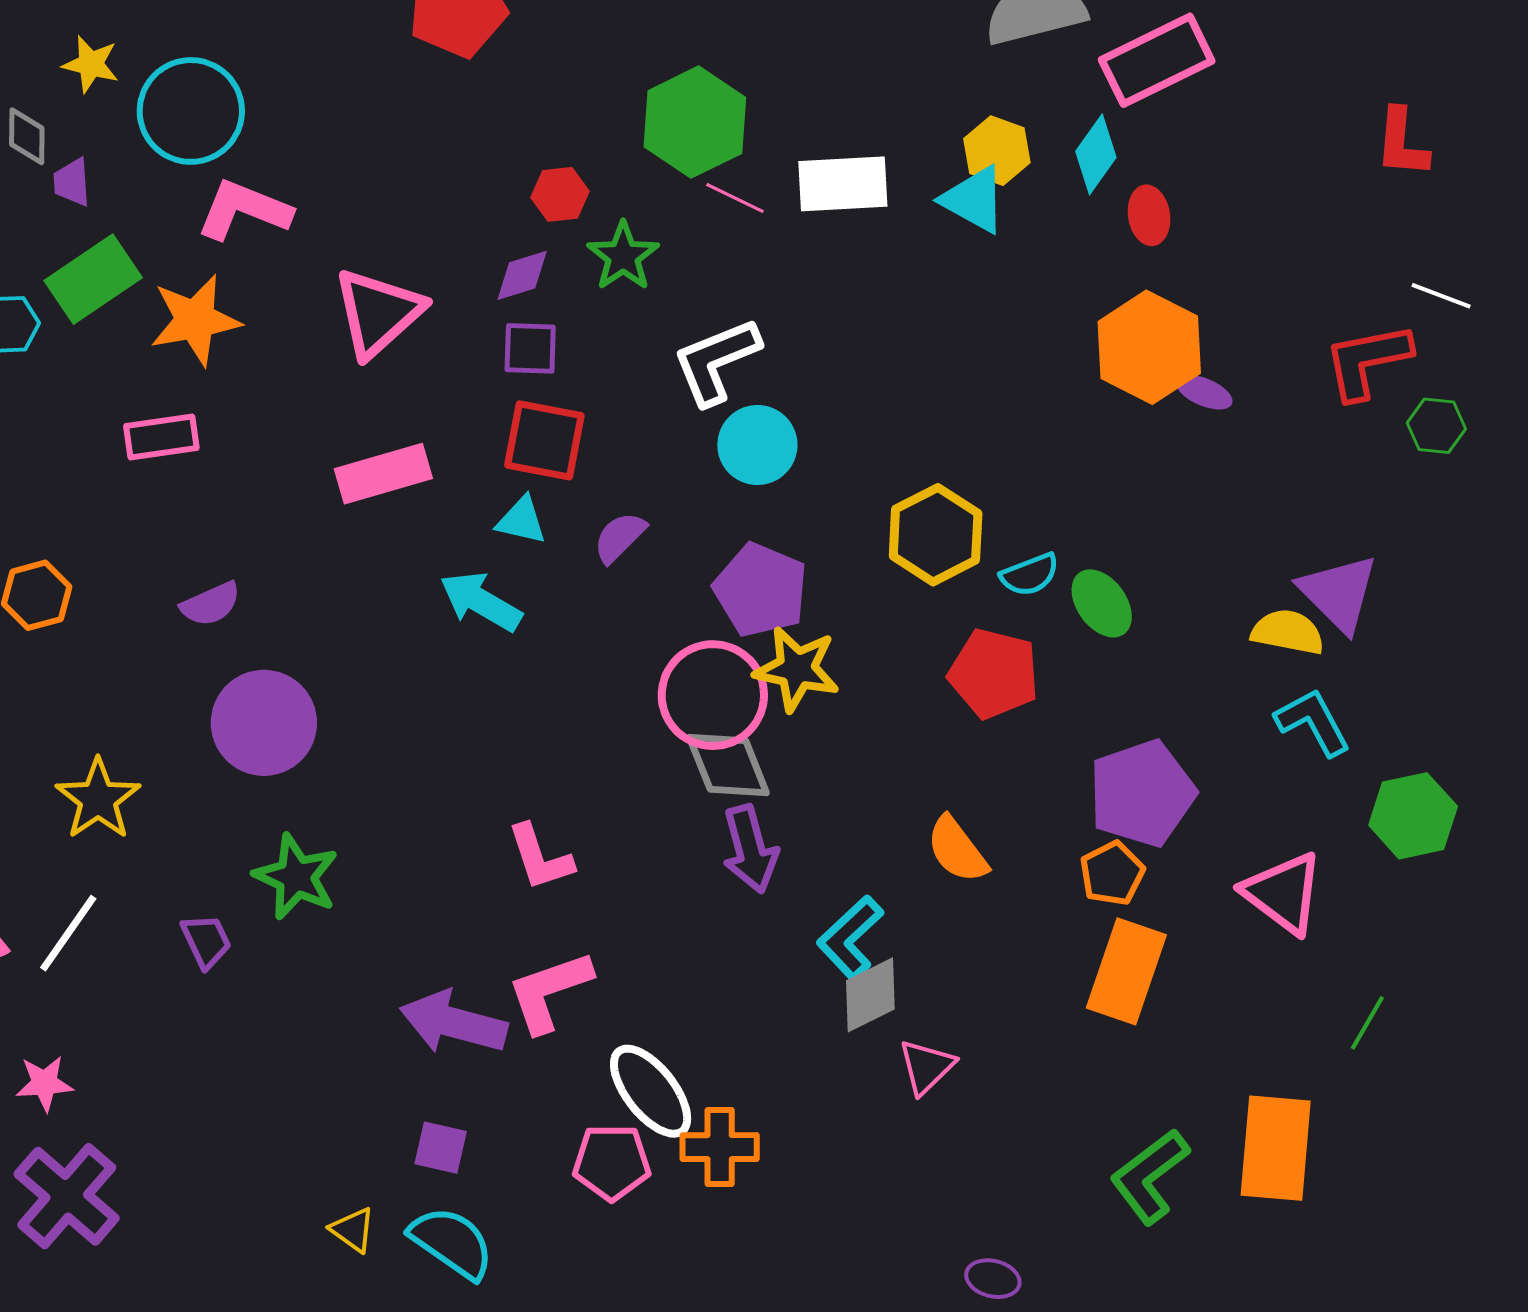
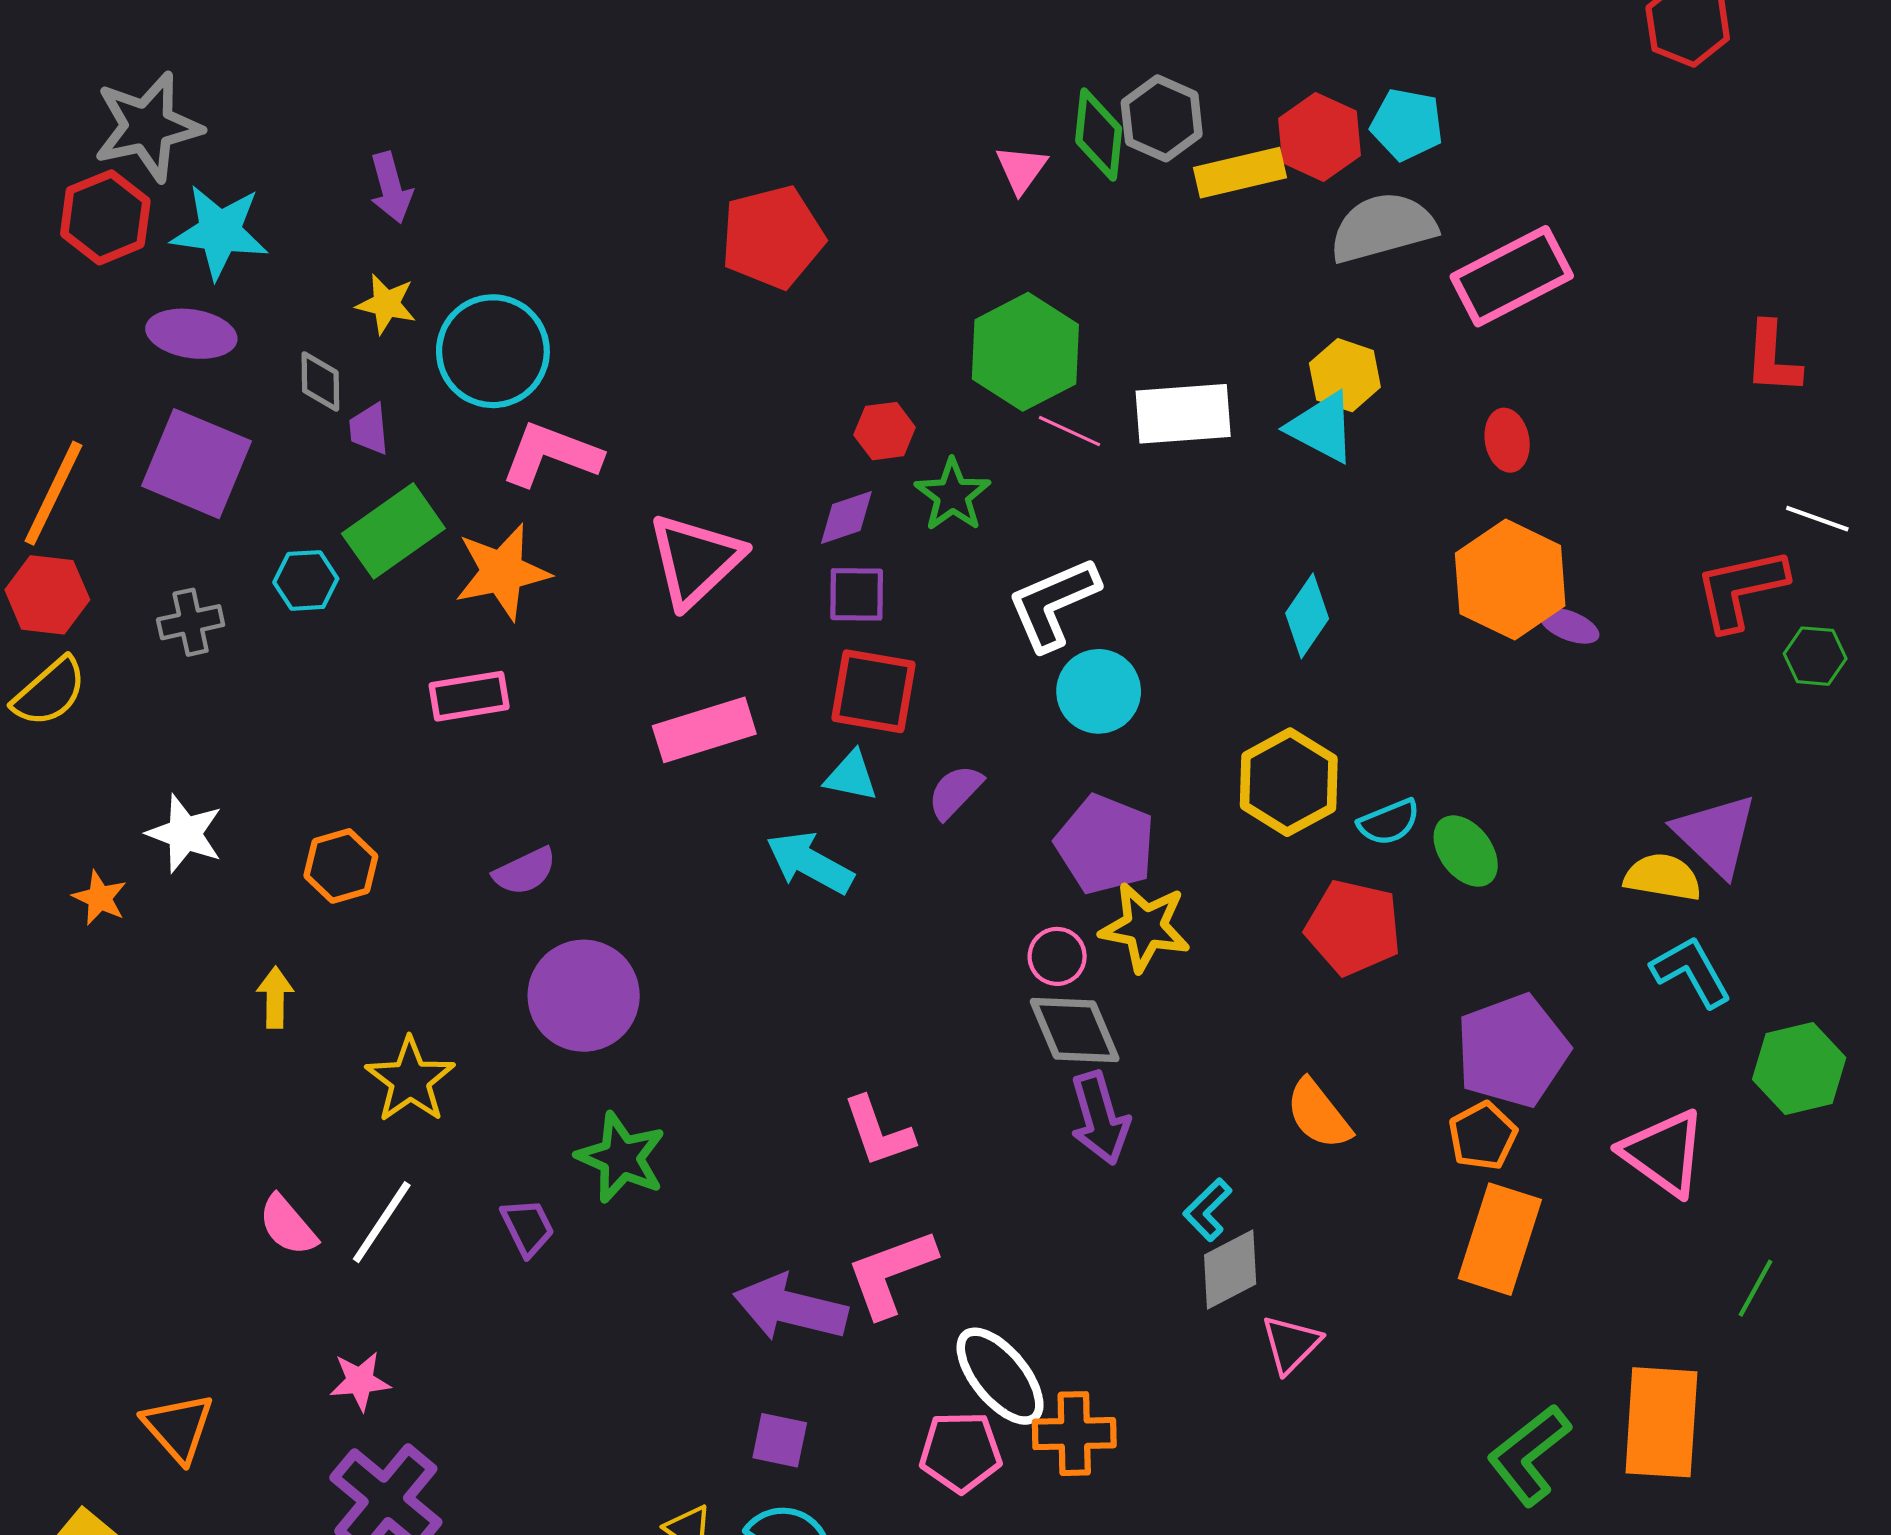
cyan diamond: (1096, 154) -> (1307, 616), moved
pink circle: (713, 695) -> (1057, 956), size x0.5
cyan L-shape: (850, 938) -> (1208, 1210), size x0.7

